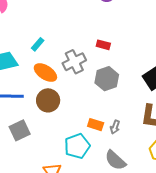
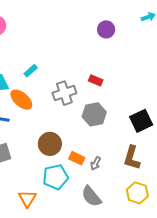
orange ellipse: (45, 73) -> (21, 100), moved
brown circle: (48, 100) -> (50, 144), moved

